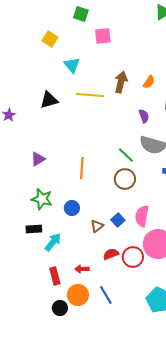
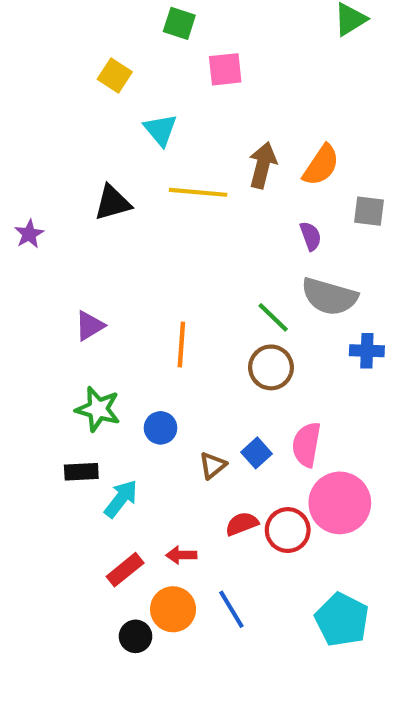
orange semicircle: (149, 82) -> (321, 165), size x1.5
red rectangle: (55, 276) -> (125, 570), turned 66

